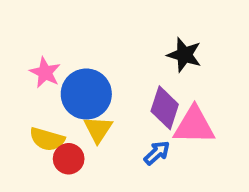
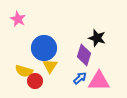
black star: (184, 55) -> (97, 38), moved
pink star: (45, 72) -> (18, 19), moved
pink triangle: (194, 125) -> (99, 81), moved

